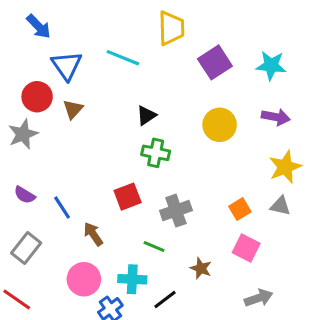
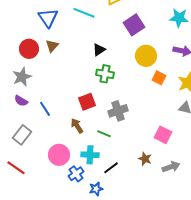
purple square: (215, 62) -> (134, 25), moved
red circle: (37, 97) -> (29, 49), moved
gray star: (23, 134) -> (22, 77), moved
orange square: (240, 209) -> (159, 78), moved, turned -32
brown arrow: (93, 234) -> (77, 126), moved
brown star: (201, 268) -> (145, 159), moved

